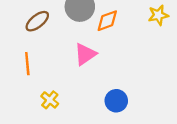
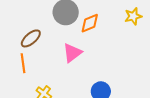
brown ellipse: (37, 21) -> (31, 38), moved

